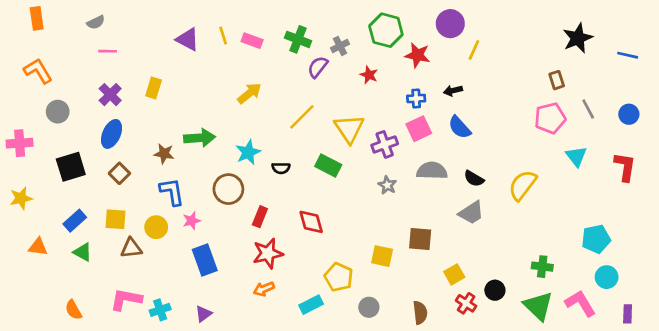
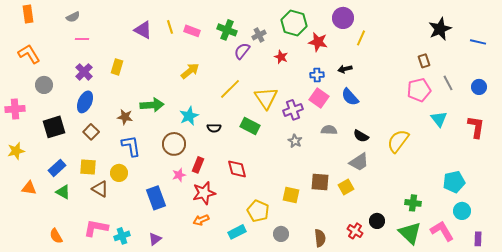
pink square: (419, 129) -> (319, 98), turned -30
gray semicircle: (432, 171) -> (329, 130), size x0.7
pink star: (192, 221) -> (179, 175), moved
brown triangle: (131, 248) -> (100, 189), turned 36
yellow square: (454, 274) -> (346, 187), moved

